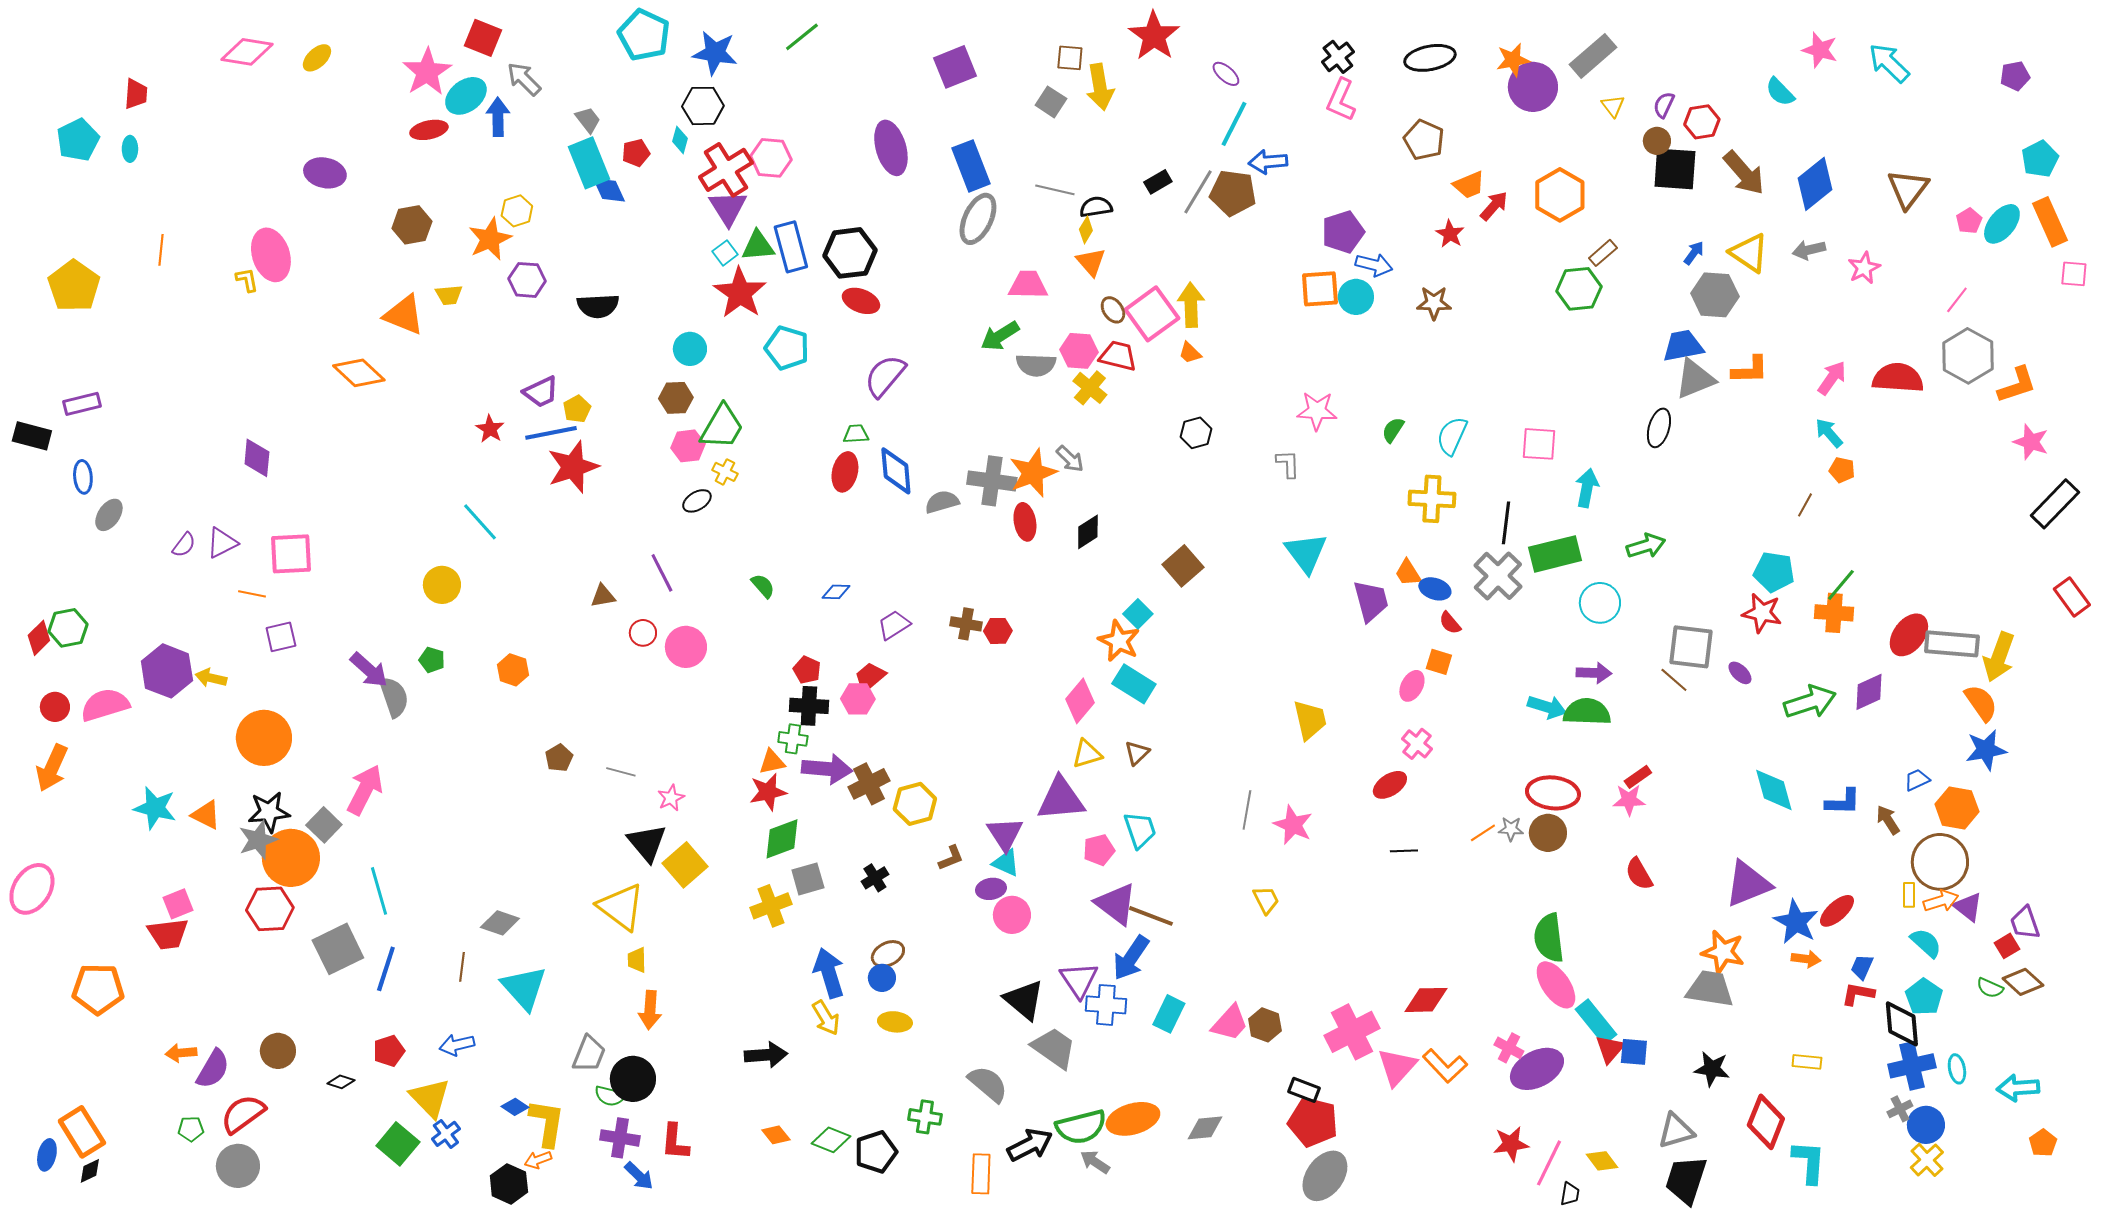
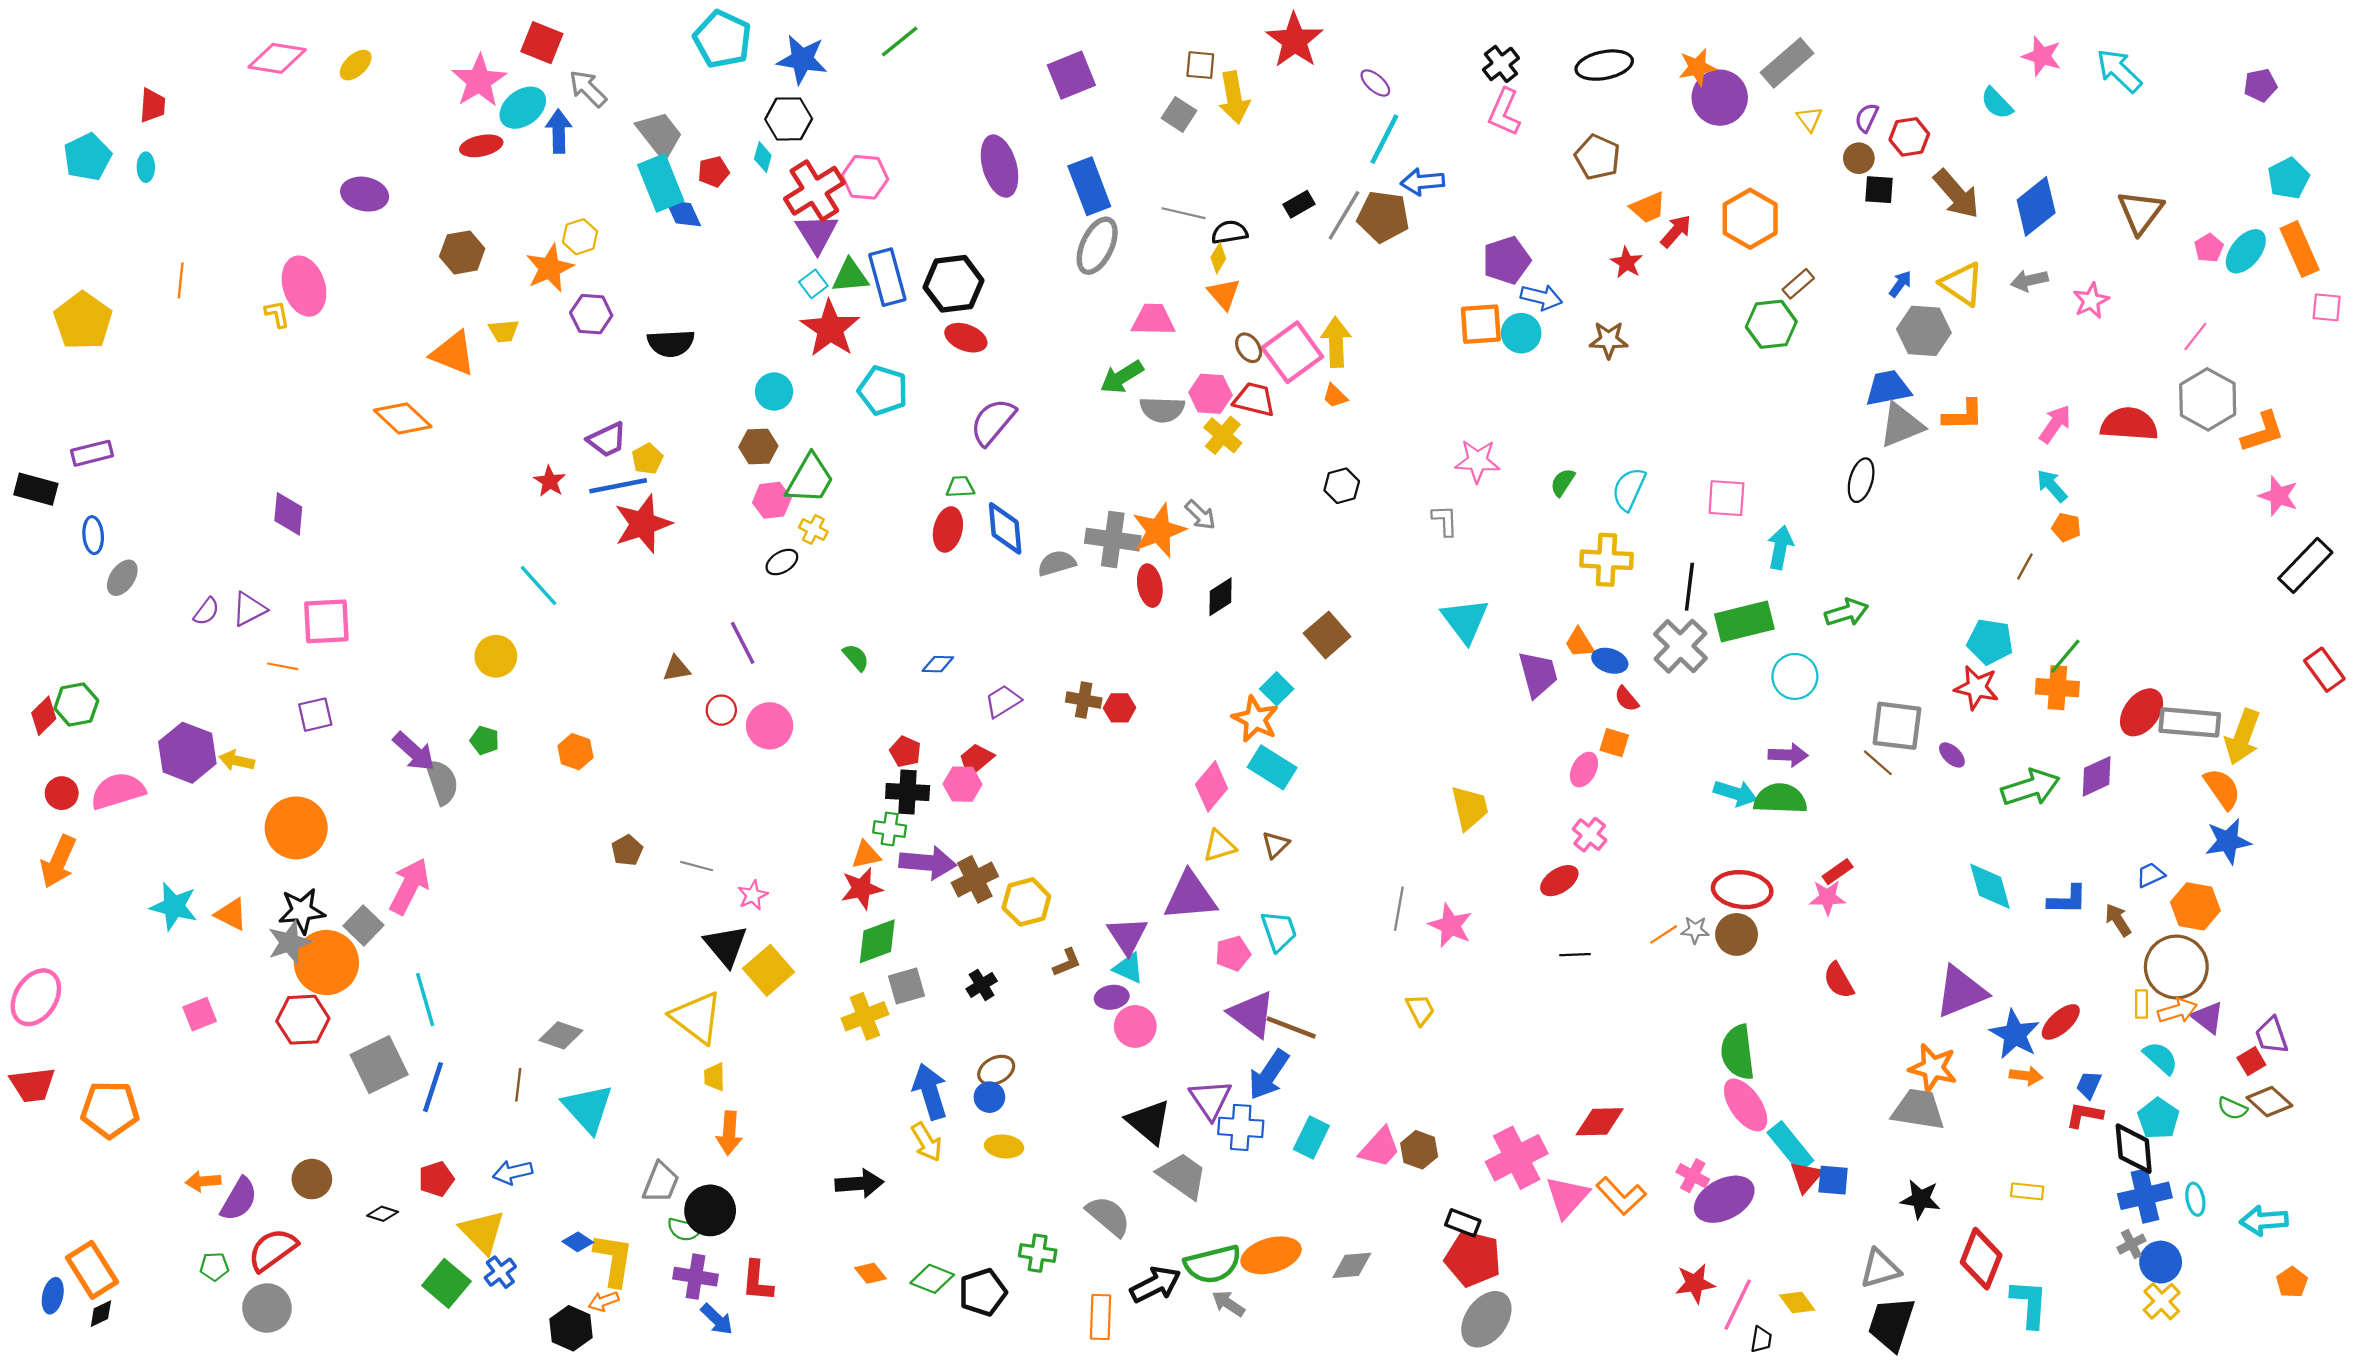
gray trapezoid: (588, 120) -> (660, 135), size x1.6
black square: (1675, 169) -> (1879, 190), size x0.6
red trapezoid: (168, 934) -> (33, 1085), moved

